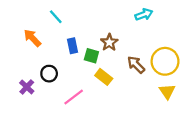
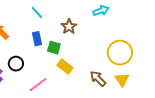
cyan line: (56, 17) -> (37, 13), moved
brown star: (109, 42) -> (69, 27), moved
brown arrow: (136, 65) -> (98, 79), moved

